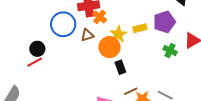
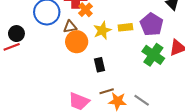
purple pentagon: (164, 22) -> (152, 24), turned -30
orange circle: (109, 47) -> (77, 42), moved
green cross: (170, 51) -> (153, 55), size x1.5

